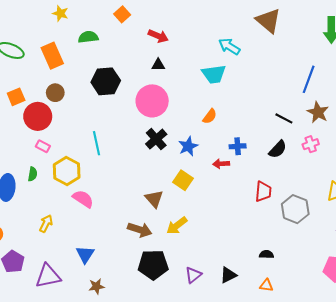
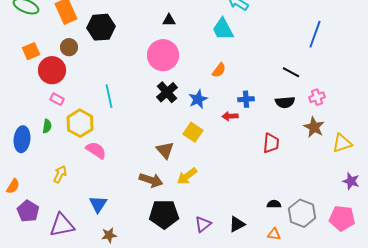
cyan trapezoid: (214, 74) -> (223, 29), turned 70
black hexagon: (106, 81) -> (101, 27), moved
brown star: (318, 112) -> (314, 127), moved
black semicircle: (278, 149) -> (285, 102), turned 42
gray hexagon: (295, 209) -> (302, 213), moved

